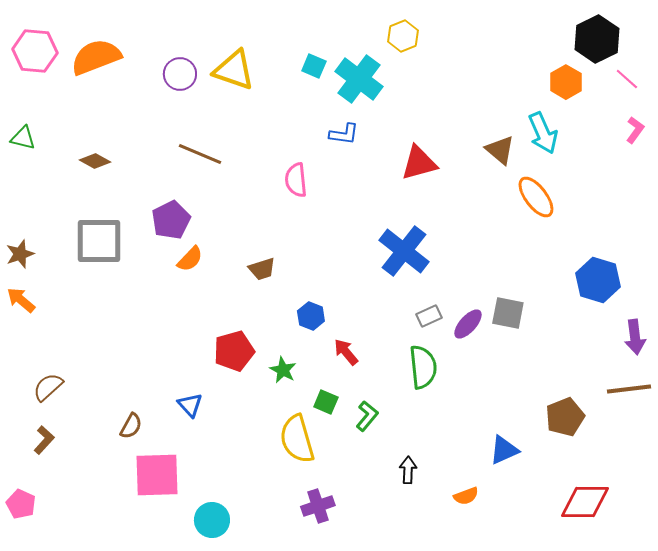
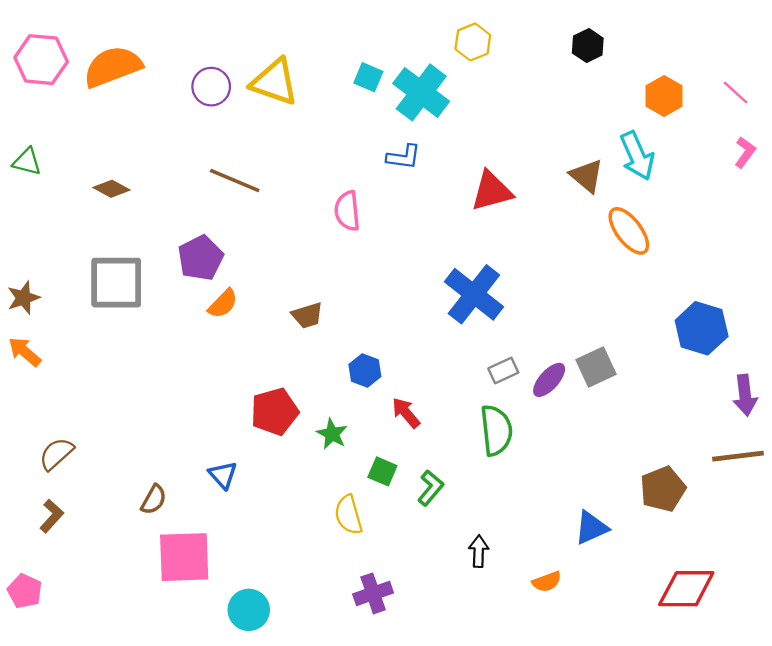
black hexagon: (597, 39) -> (588, 46), moved, size x0.6
gray square: (508, 313) -> (596, 367), turned -36
yellow semicircle: (297, 439) -> (348, 515), size x0.7

